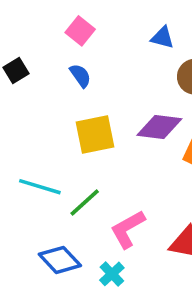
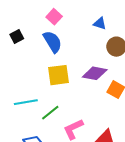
blue semicircle: (80, 76) -> (53, 42), size x1.6
cyan line: (40, 187) -> (26, 102), turned -30

